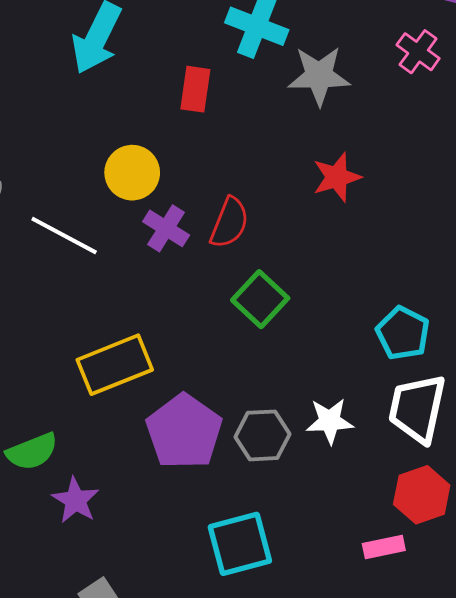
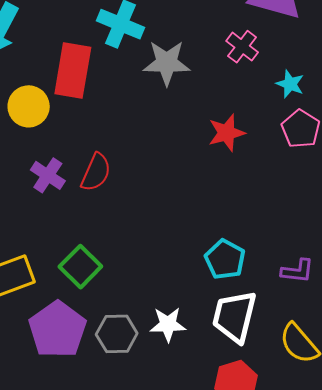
red rectangle: (195, 89) -> (73, 71), size x1.6
yellow circle: (132, 173) -> (29, 106), moved
red star: (337, 177) -> (227, 133), moved
green square: (260, 299) -> (80, 267), moved

